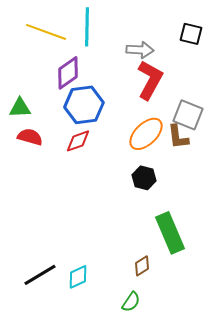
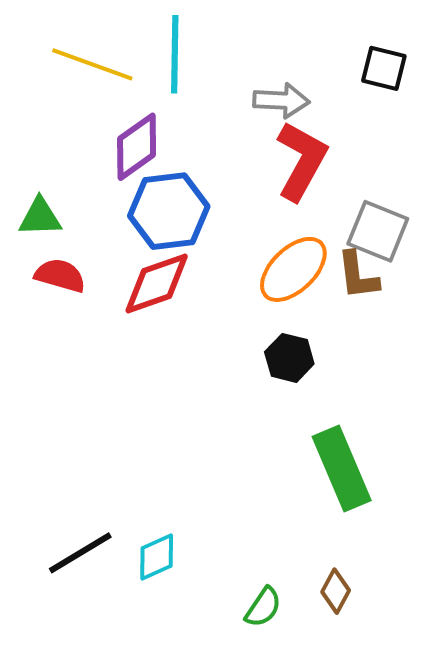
red diamond: (78, 141) -> (157, 284), size x1.4
brown diamond: (142, 266) -> (336, 591), moved, turned -30

